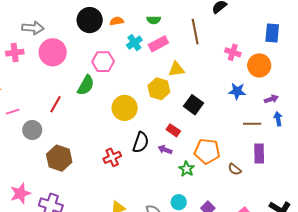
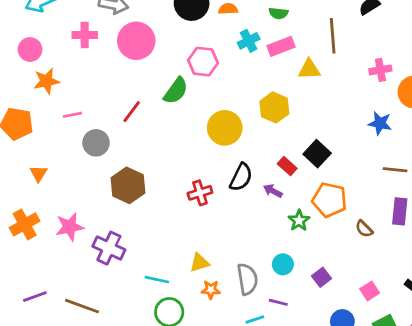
pink cross: (233, 52) -> (380, 70), turned -35
yellow triangle: (176, 69) -> (309, 69), moved
black square: (193, 105) -> (317, 154), moved

